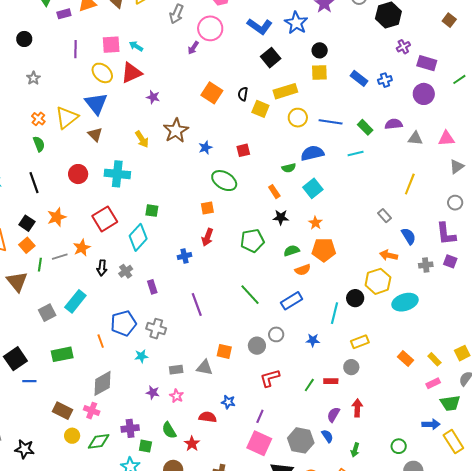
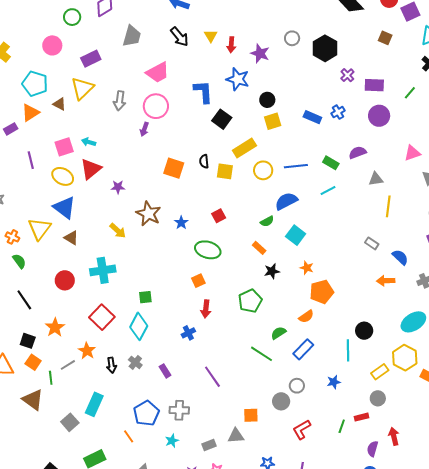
blue L-shape: (260, 26) -> (203, 92), turned -115
gray triangle: (415, 138) -> (376, 179), moved
green semicircle: (292, 251) -> (278, 333), moved
yellow hexagon: (378, 281) -> (405, 358), moved

